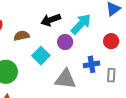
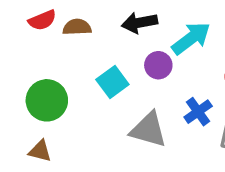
brown semicircle: (22, 36) -> (77, 27), moved
blue cross: (92, 64) -> (198, 112), turned -35

